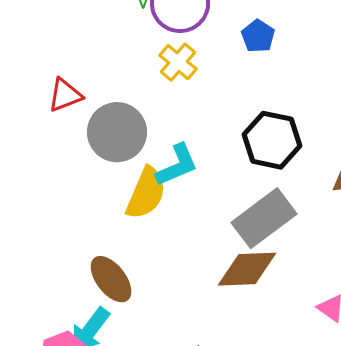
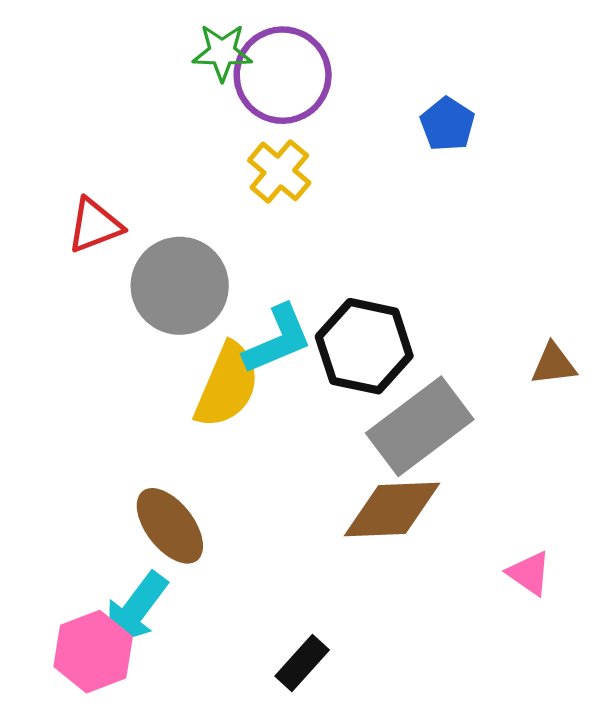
blue pentagon: (258, 36) -> (447, 124), moved
black hexagon: (272, 140) -> (364, 346), moved

